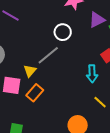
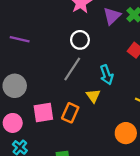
yellow triangle: (30, 71) -> (93, 96), moved
cyan arrow: (92, 74) -> (107, 75), moved

